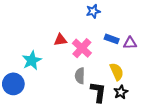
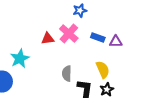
pink cross: (82, 48) -> (69, 34), moved

